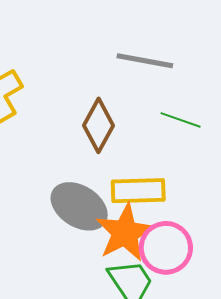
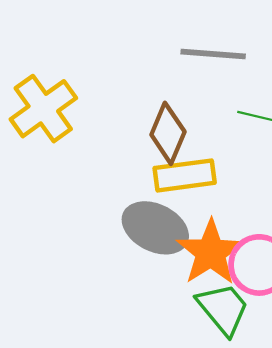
yellow rectangle: (138, 191) -> (185, 175), moved

